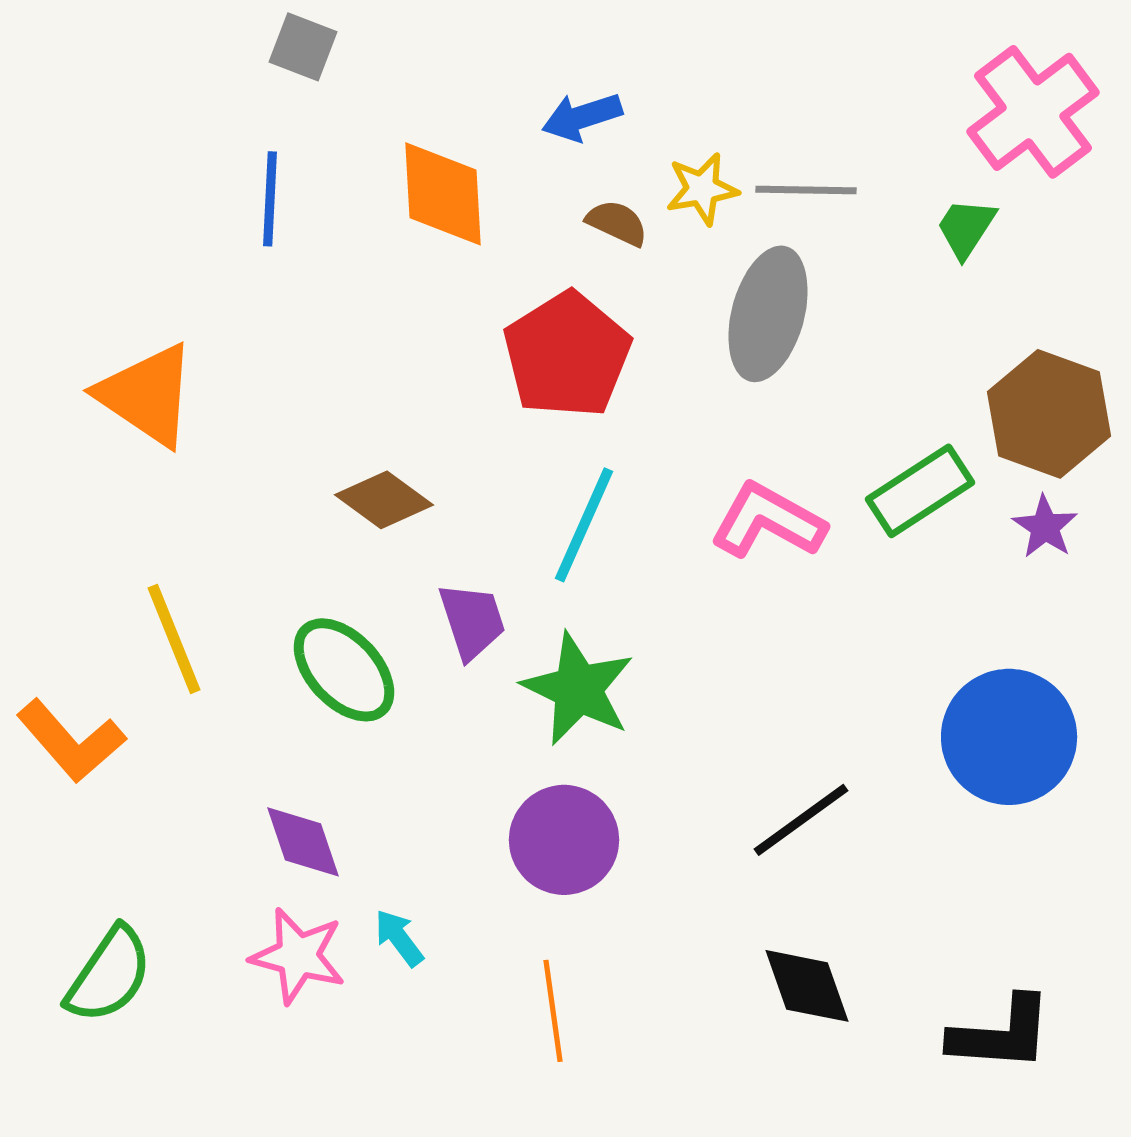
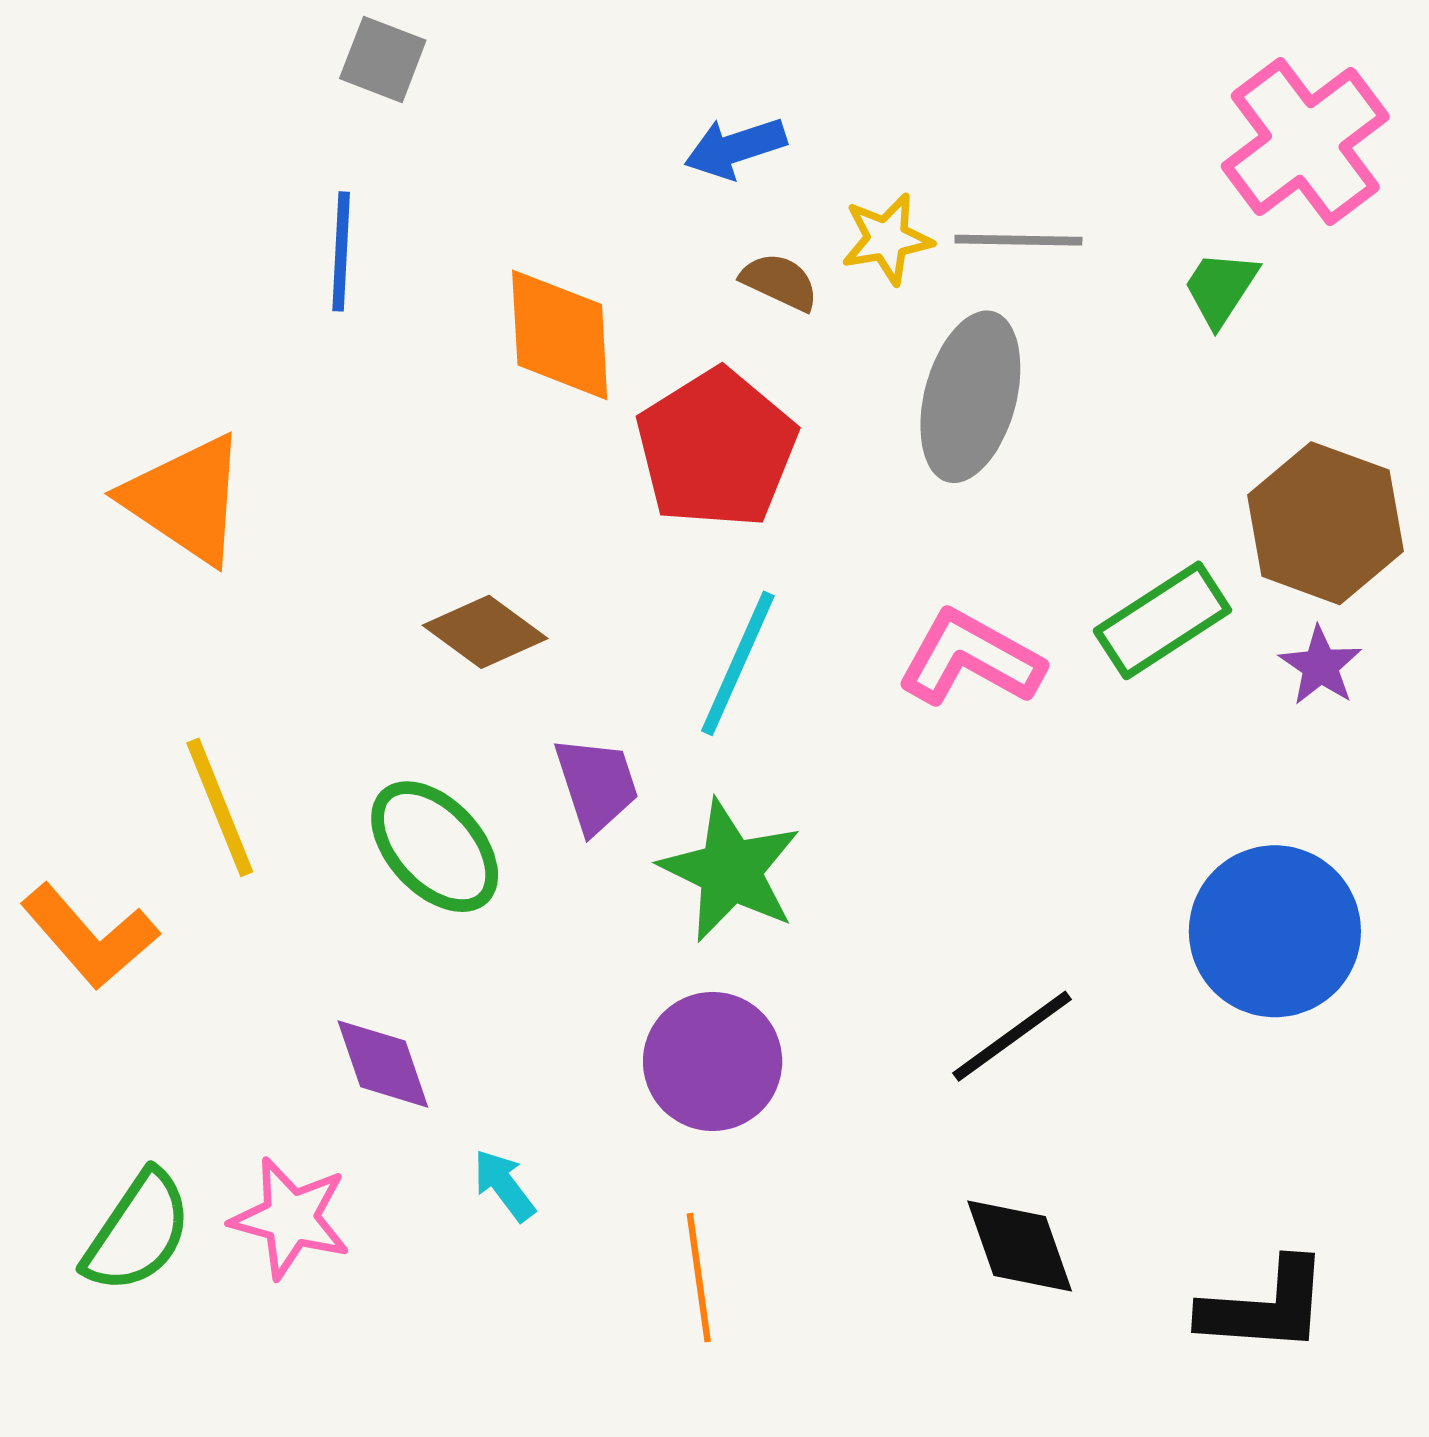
orange diamond: (443, 194) -> (560, 335), moved
pink star: (298, 956) -> (291, 1218), moved

